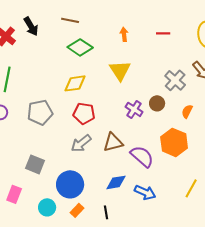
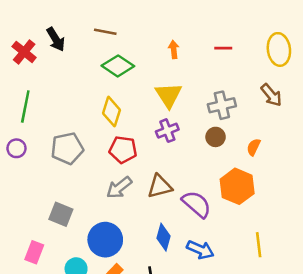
gray cross: (175, 80) -> (222, 105), moved, turned 35
yellow diamond: (75, 83) -> (112, 112), turned -65
purple cross: (134, 109) -> (167, 131), moved, turned 36
blue diamond: (116, 182) -> (164, 237), turned -65
yellow line: (191, 188) -> (259, 245), turned -36

